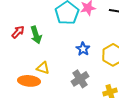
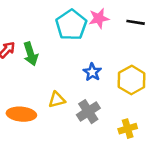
yellow triangle: (43, 68) -> (57, 100), moved, turned -32

